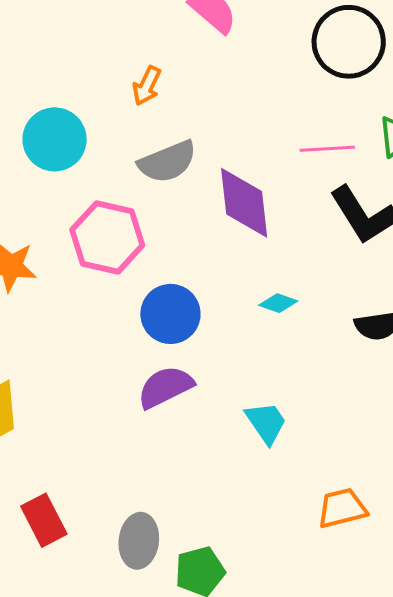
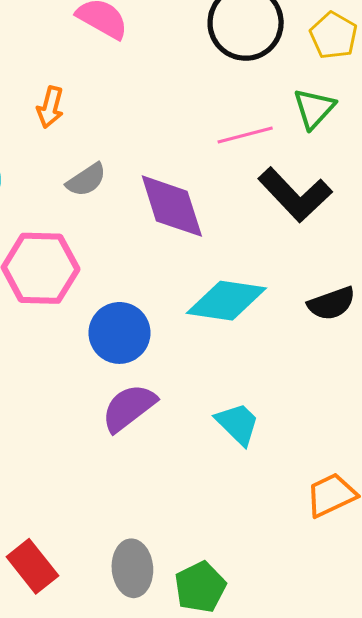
gray semicircle: (167, 162) -> (86, 180), size x0.7
cyan diamond: (278, 303) -> (226, 301), size x2.0

